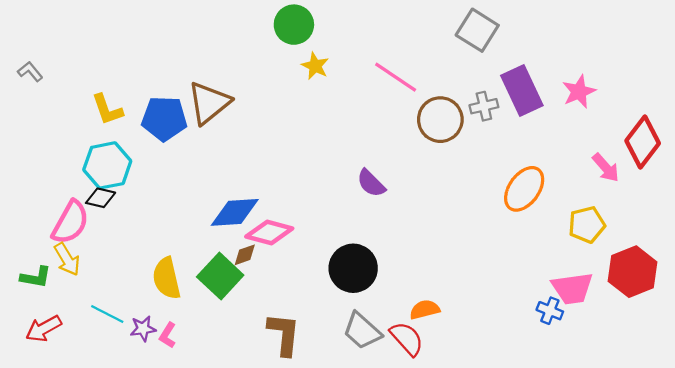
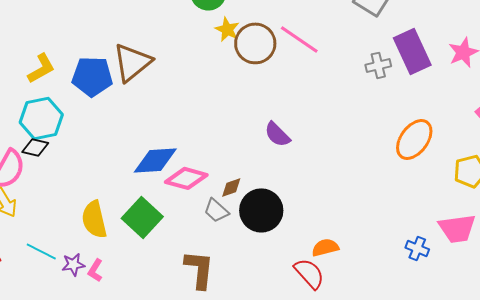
yellow L-shape: (107, 110) -> (41, 68), turned -100
brown circle: (440, 120) -> (255, 43), moved
brown diamond: (245, 255) -> (231, 187), moved
blue cross: (550, 311) -> (417, 248), moved
gray trapezoid: (362, 331) -> (216, 210), moved, size x0.7

